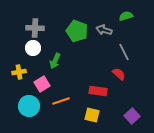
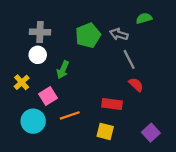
green pentagon: (77, 31) -> (88, 35), turned 30
gray line: (124, 52) -> (129, 59), moved
yellow cross: (19, 72) -> (22, 82), turned -32

